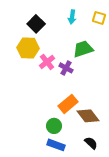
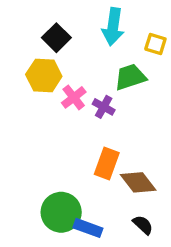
cyan arrow: (72, 17) -> (113, 27), size x1.6
yellow square: (99, 18) -> (155, 44), moved
orange rectangle: (68, 104) -> (107, 164), turned -30
green circle: (54, 126) -> (61, 212), moved, size x1.6

